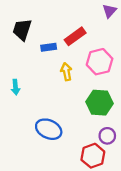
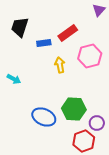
cyan arrow: (15, 87) -> (14, 79), turned -56
green hexagon: (100, 103) -> (74, 109), moved

